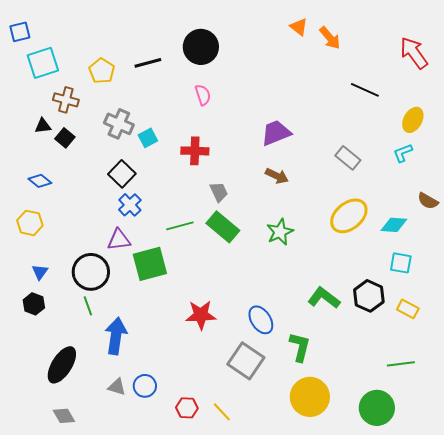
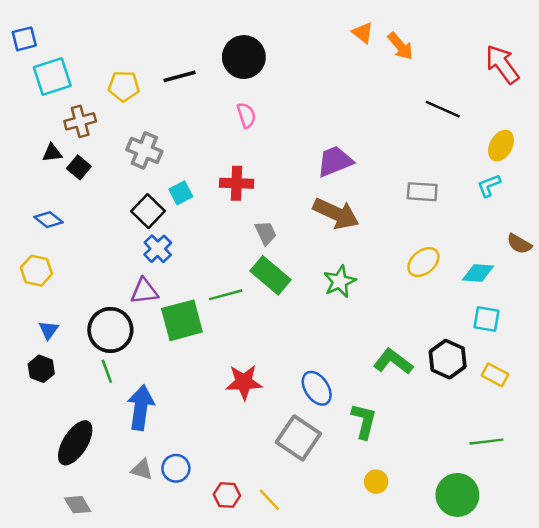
yellow pentagon: (102, 71) -> (124, 86), turned -30
brown cross: (66, 100) -> (80, 121), turned -30
cyan square: (148, 138) -> (181, 193), moved
gray rectangle: (348, 158) -> (422, 192), turned -35
brown arrow: (277, 176) -> (336, 214), size x1.6
yellow ellipse: (349, 216) -> (423, 262), size x0.7
green line: (180, 226) -> (226, 295), moved
yellow circle: (310, 397) -> (376, 482), size x0.5

